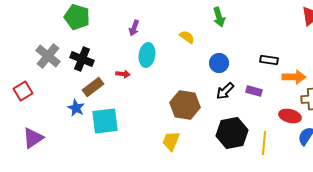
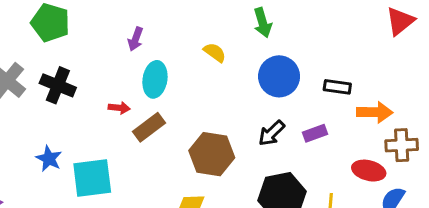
blue circle: (219, 63) -> (279, 76), moved, size x1.4
brown rectangle: (93, 87) -> (149, 127), moved
purple rectangle: (254, 91) -> (315, 133), turned -35

